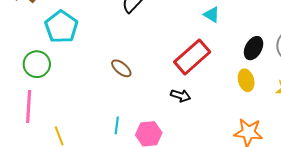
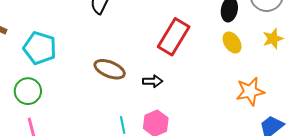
brown ellipse: (121, 68) -> (110, 69), size x1.4
black arrow: (181, 96) -> (153, 81), moved

